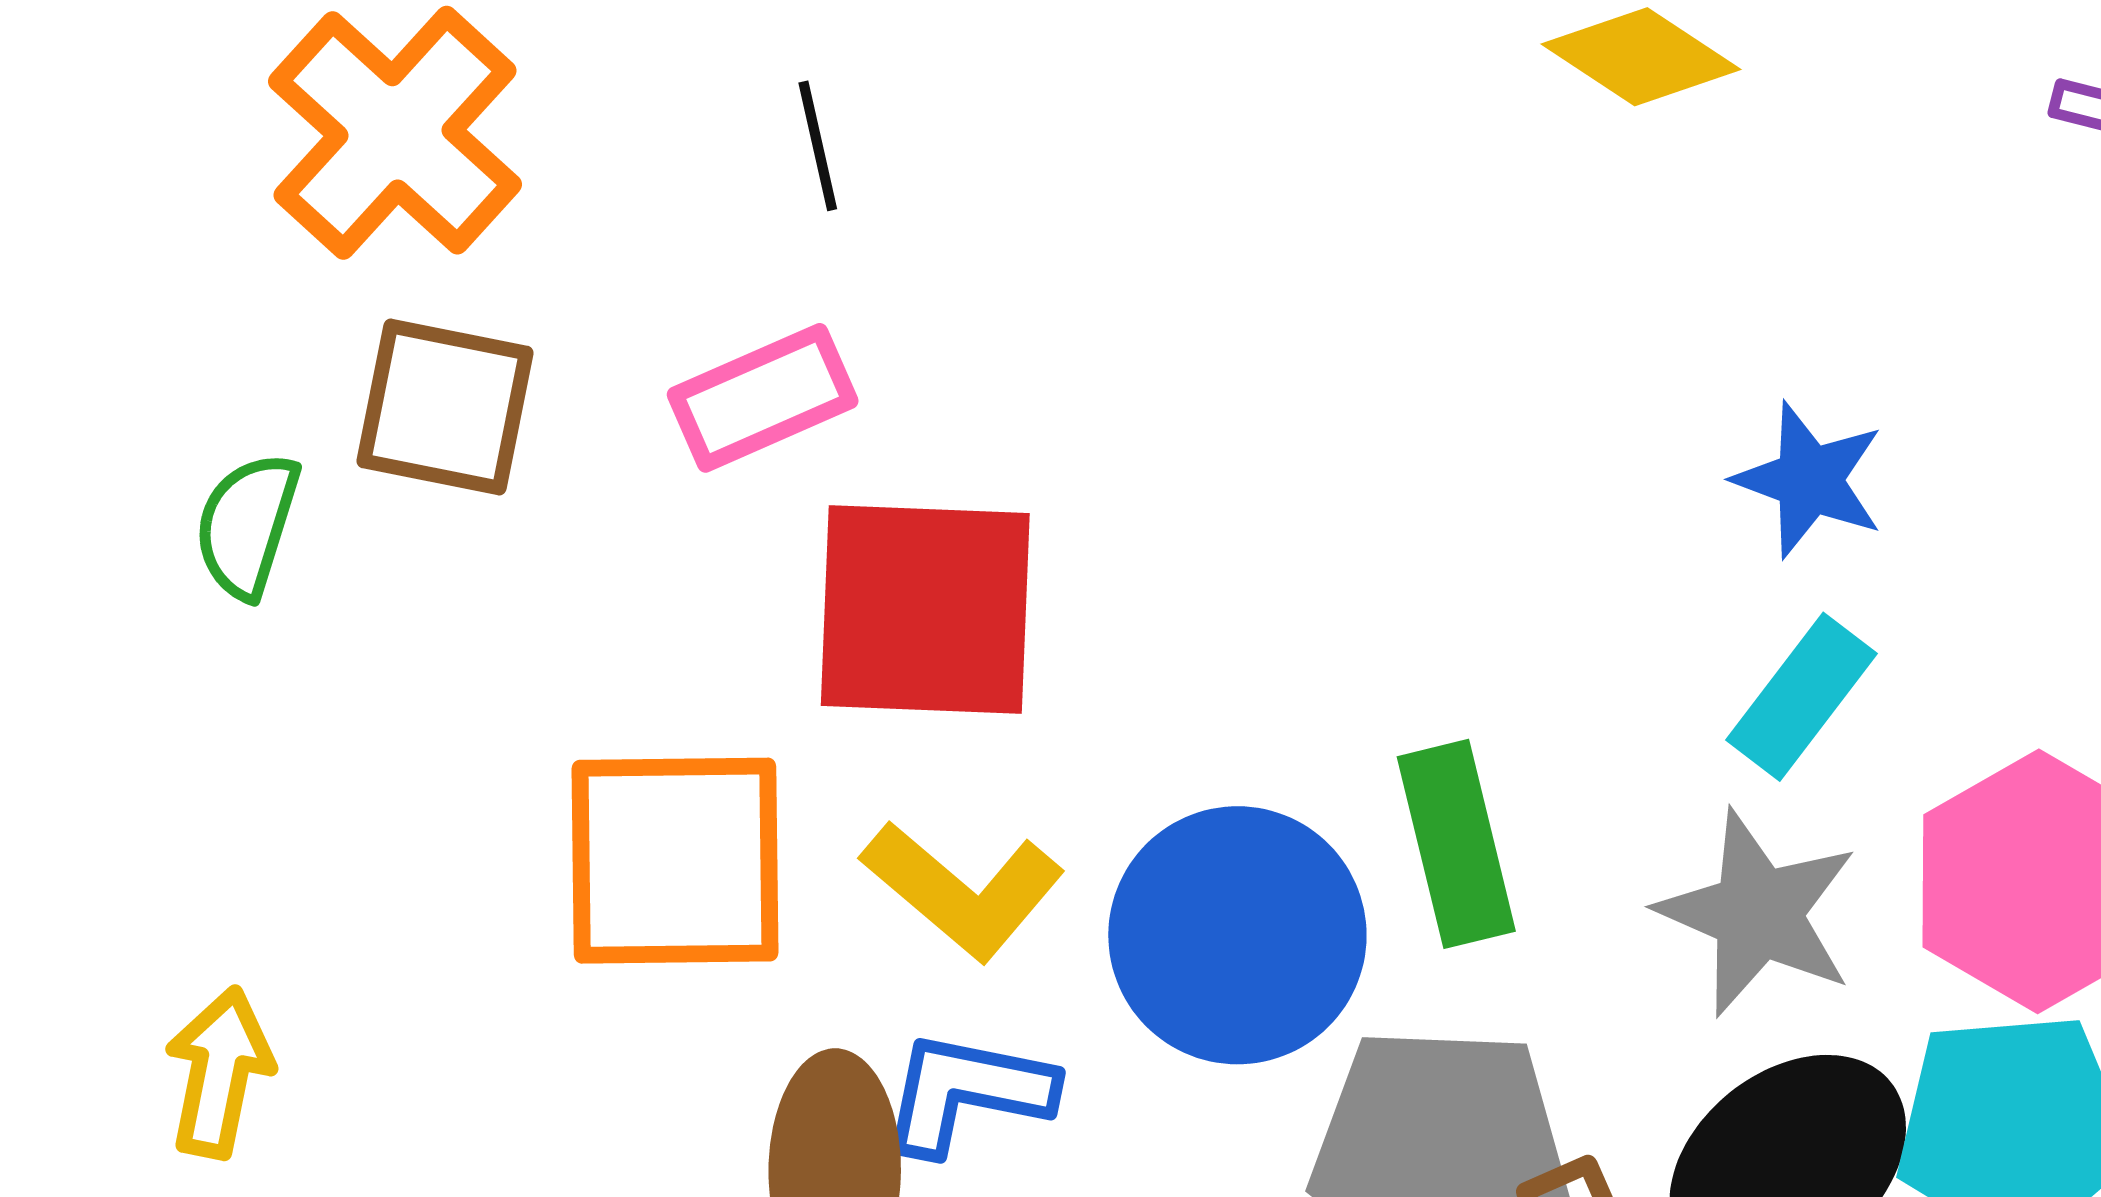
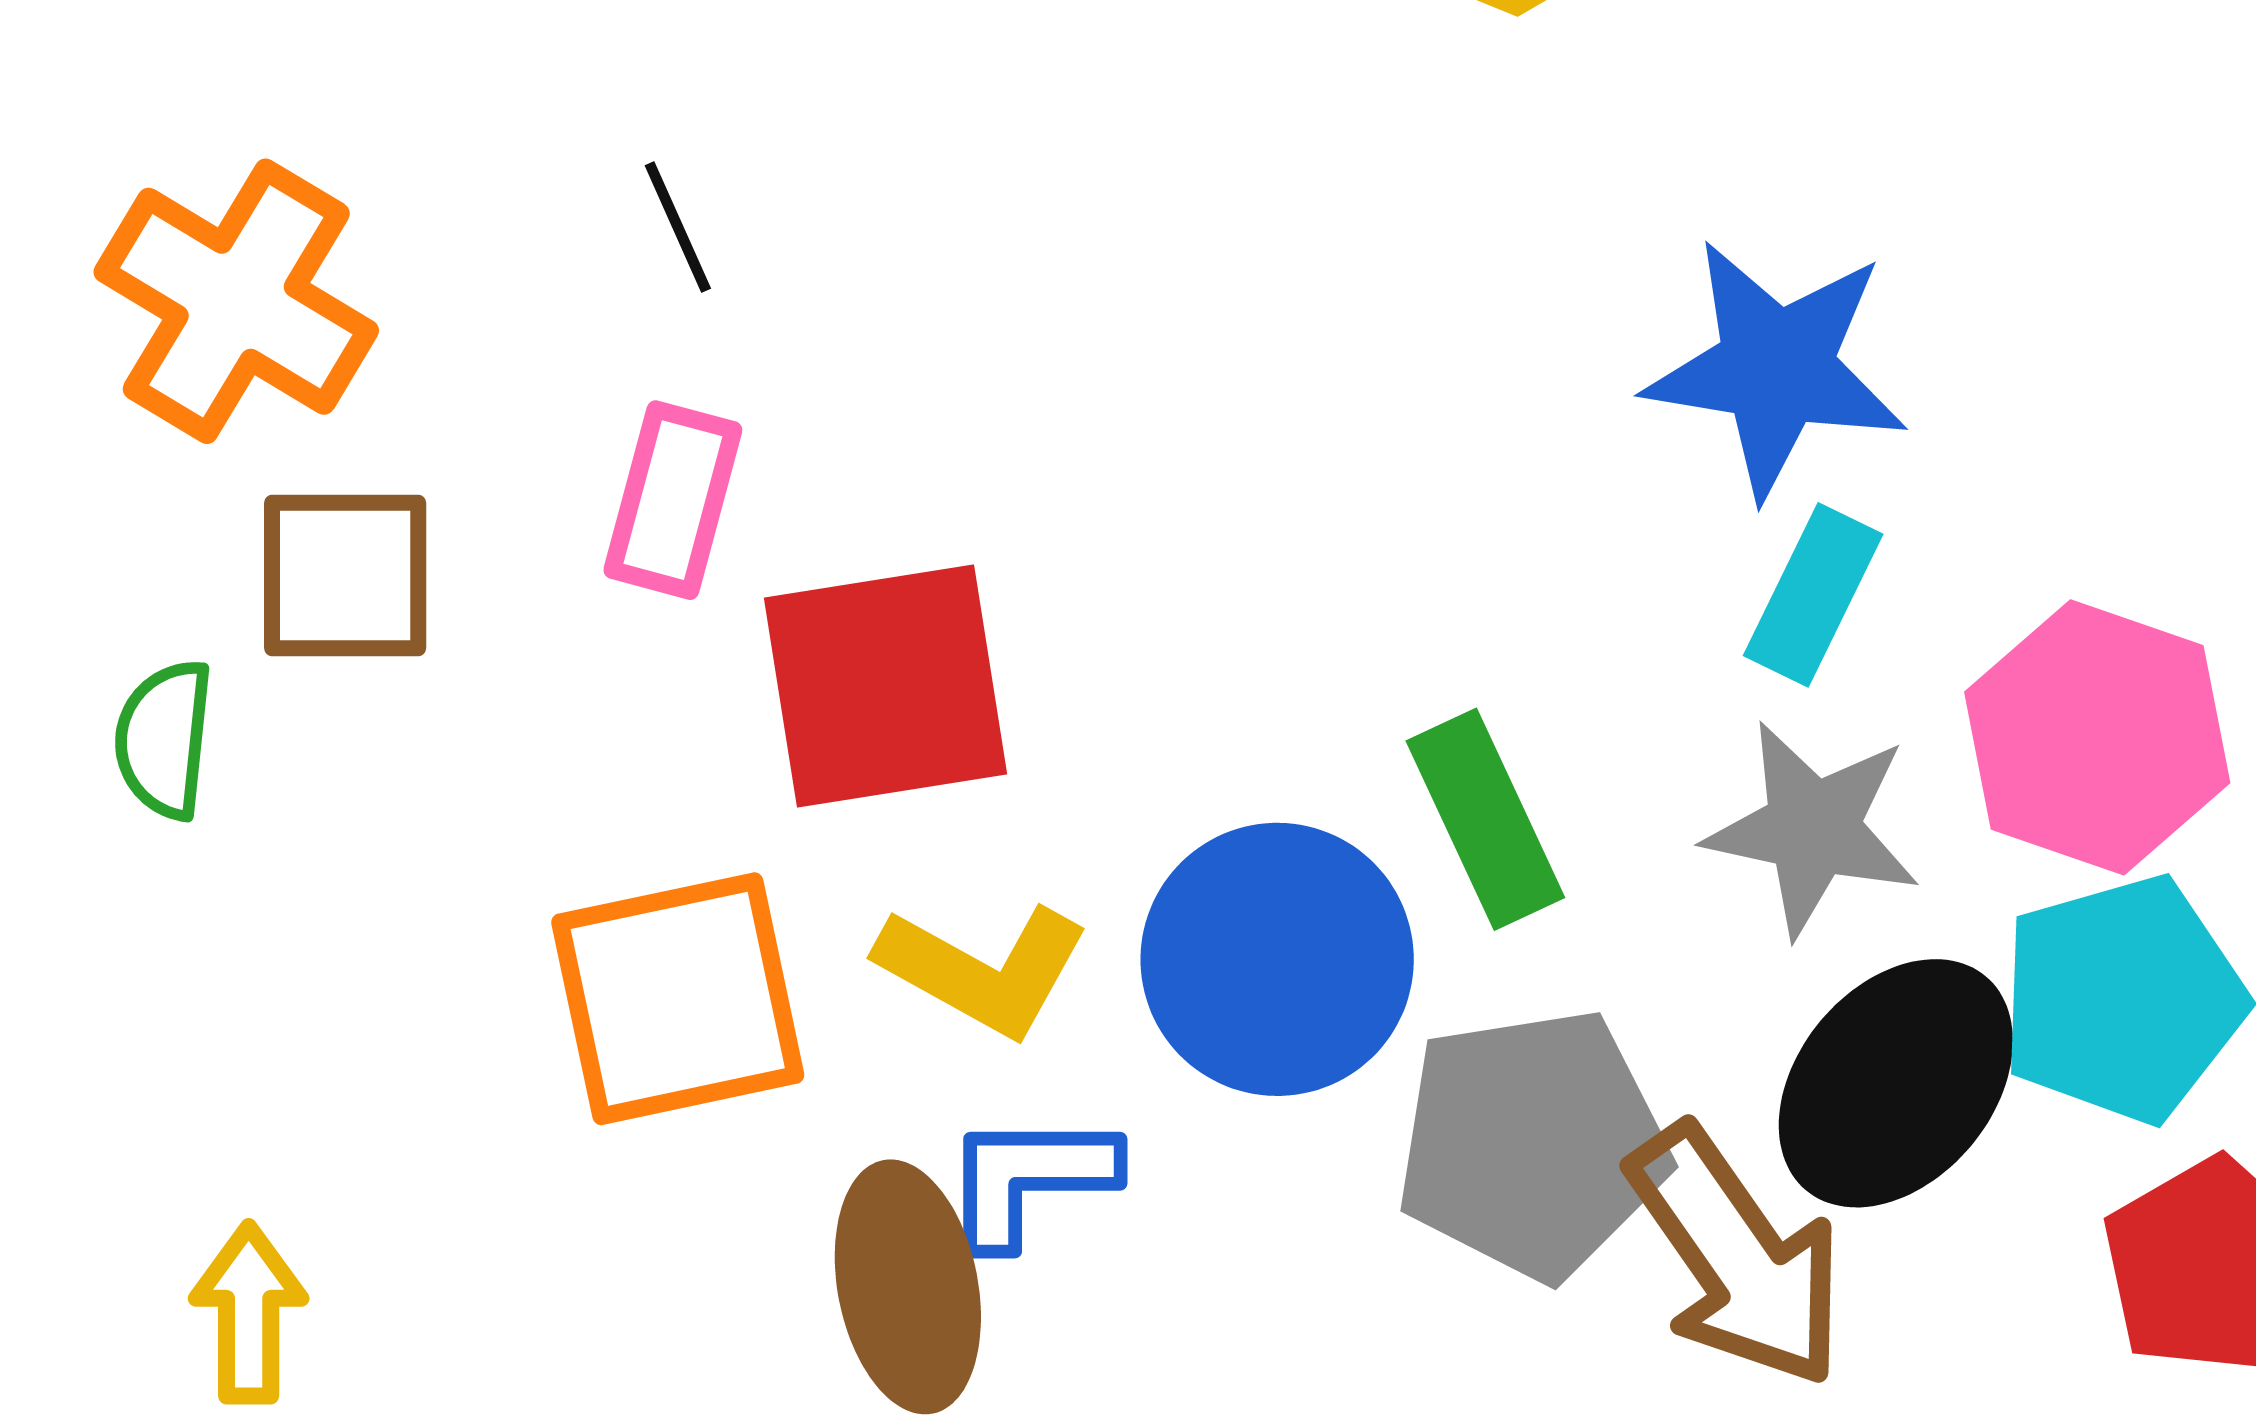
pink rectangle: (763, 398) -> (673, 500), turned -40
blue star: (1809, 480) -> (1776, 368), size x1.6

